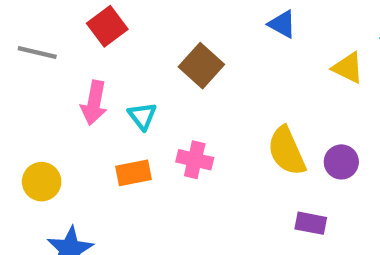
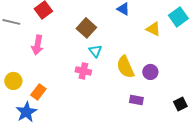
cyan triangle: (142, 116) -> (95, 51), moved
orange rectangle: (133, 173) -> (38, 92), moved, turned -42

